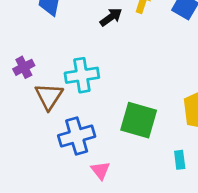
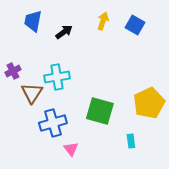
black arrow: (111, 17) -> (64, 32), moved

